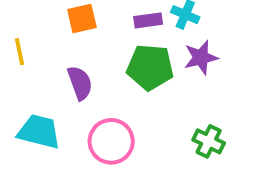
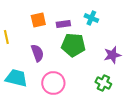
purple rectangle: (148, 20) -> (63, 24), moved
purple star: (201, 57) -> (112, 55), moved

